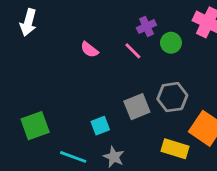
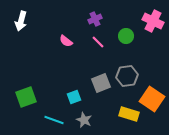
purple cross: (146, 26) -> (95, 19), moved

